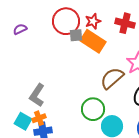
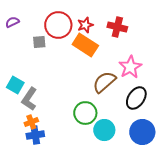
purple semicircle: (20, 29) -> (12, 22), moved
gray square: (76, 35) -> (39, 42), moved
cyan square: (23, 121) -> (15, 85), moved

